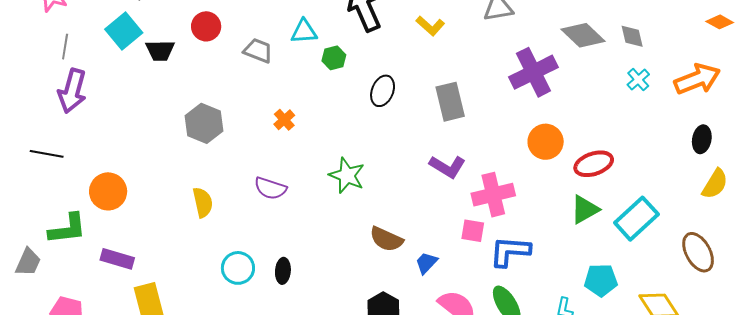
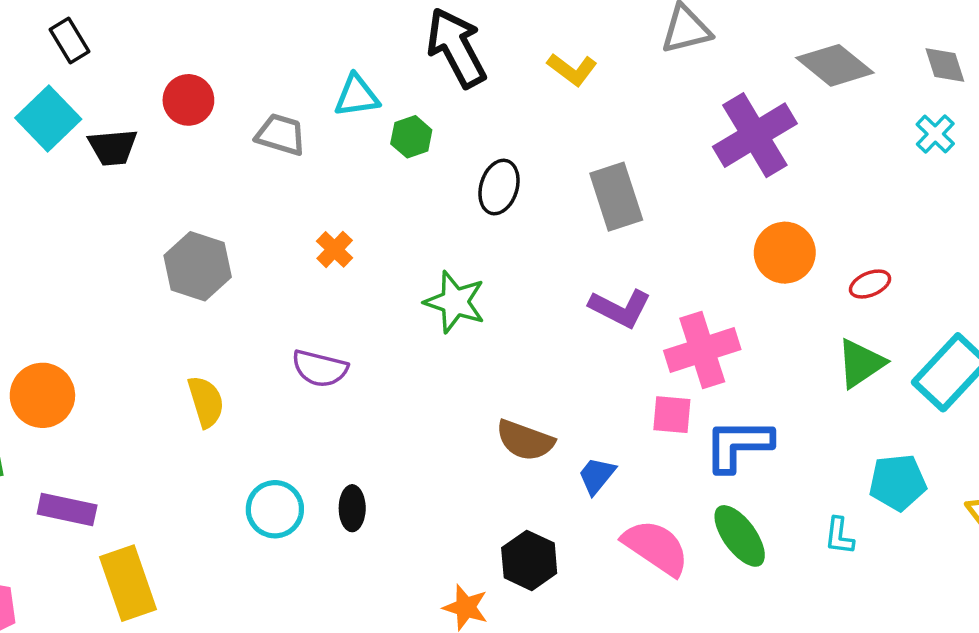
gray diamond: (632, 36) -> (945, 65), moved
red ellipse: (594, 164) -> (870, 284), size x0.6
green star: (347, 175) -> (455, 302), moved

